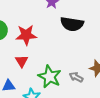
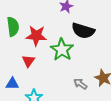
green star: (50, 77) -> (62, 50), moved

